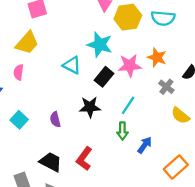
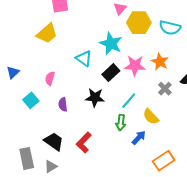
pink semicircle: (19, 72) -> (50, 78), moved
yellow semicircle: (180, 115) -> (151, 117), moved

